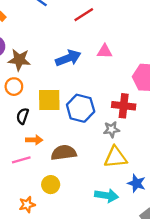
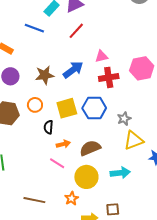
brown star: (19, 60) -> (45, 75), moved
red cross: (124, 106) -> (109, 77), moved
pink line: (21, 160) -> (57, 163), turned 63
yellow circle: (51, 185) -> (86, 177), size x1.5
cyan arrow: (107, 195) -> (120, 173), moved

